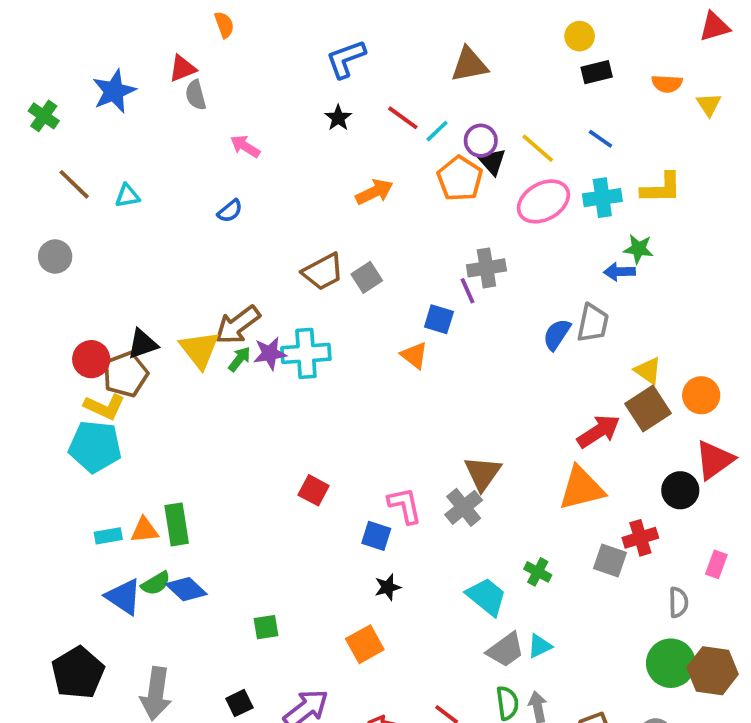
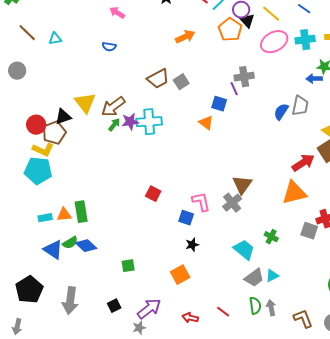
blue semicircle: (230, 211) -> (109, 47), turned 48
yellow triangle: (200, 350) -> (85, 103), moved

